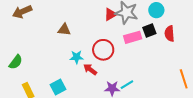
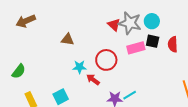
cyan circle: (156, 10) -> (152, 21), moved
red triangle: (110, 14) -> (114, 25), turned -48
black square: (149, 30) -> (153, 41), turned 32

